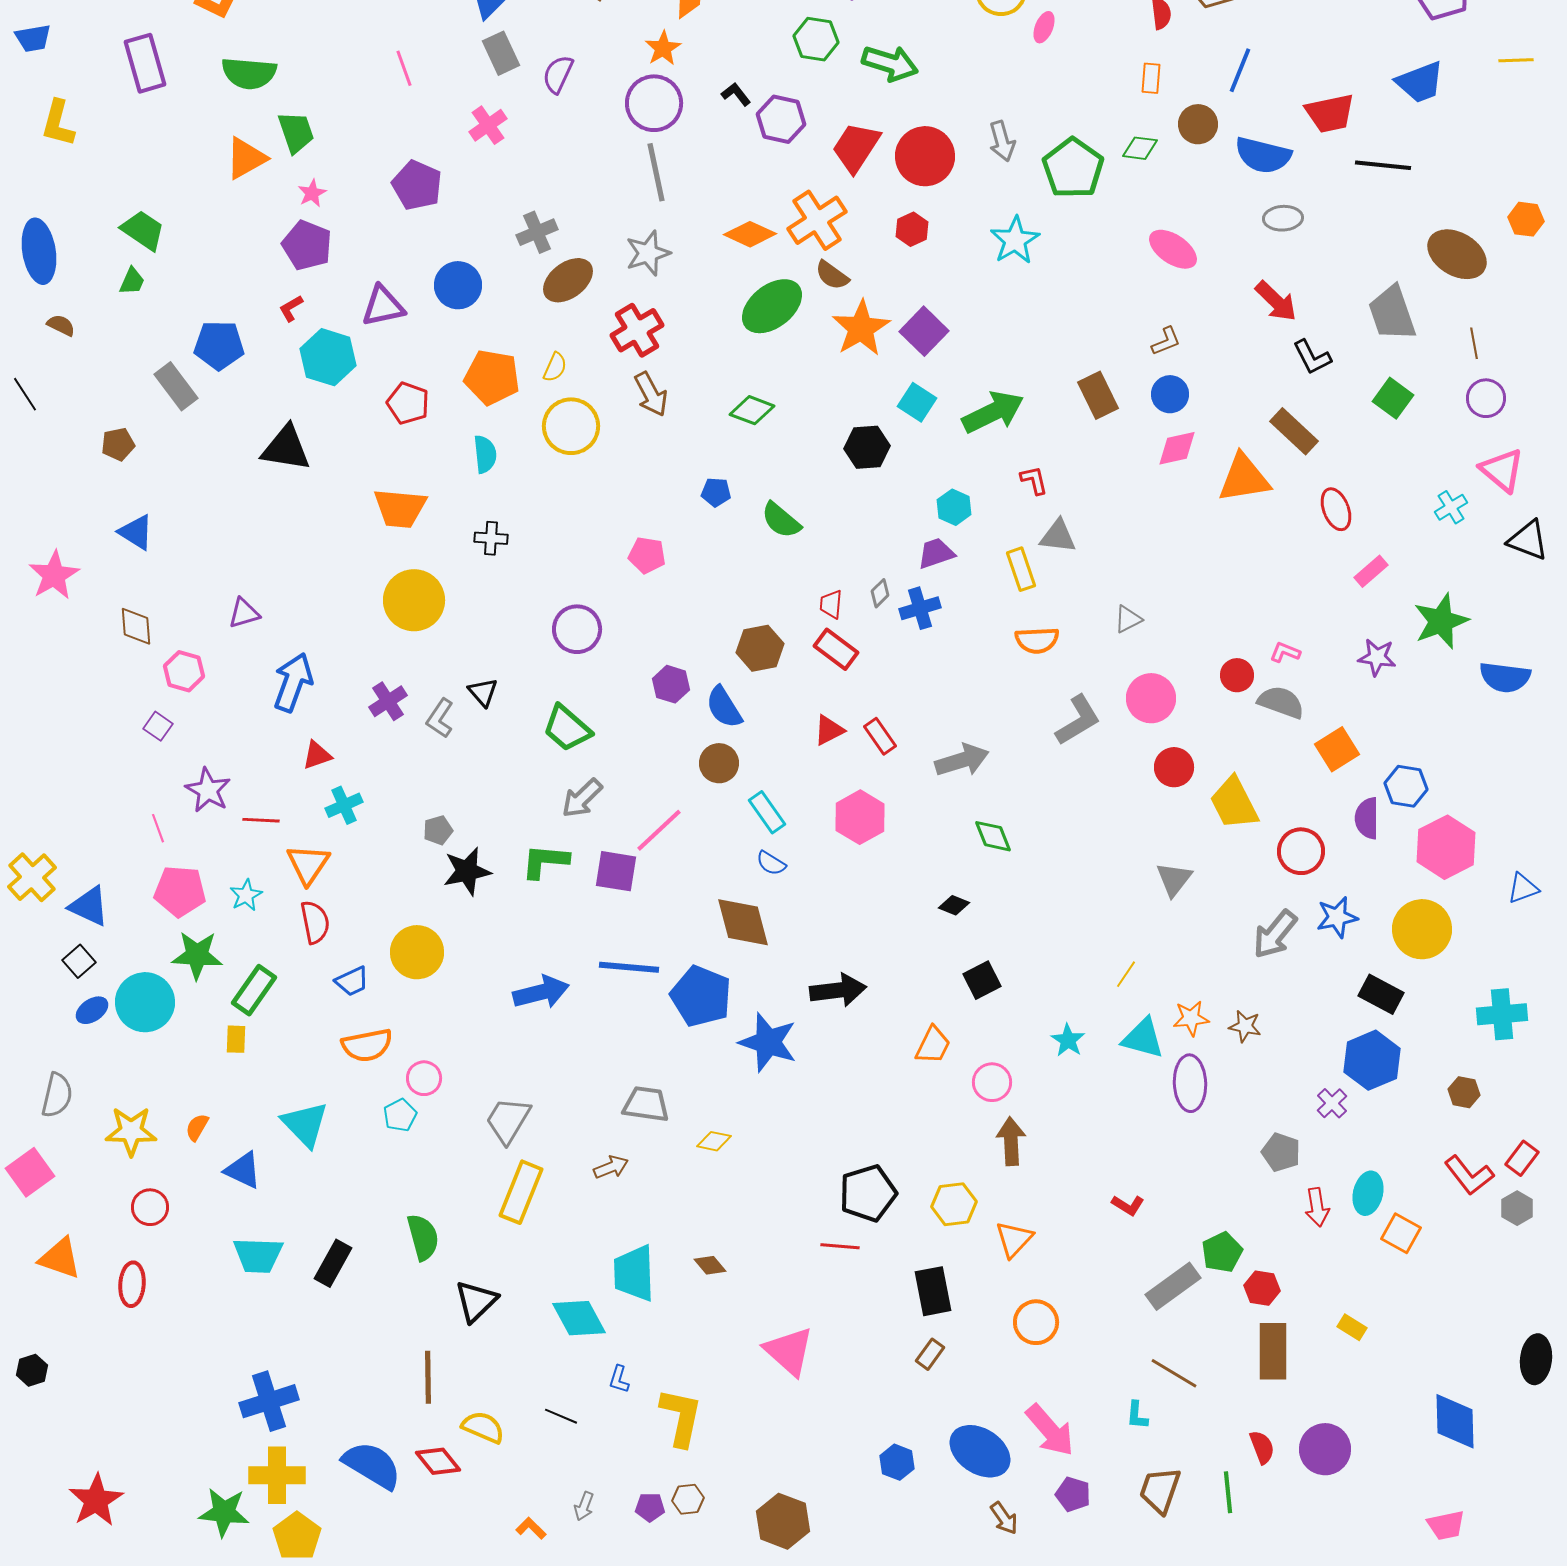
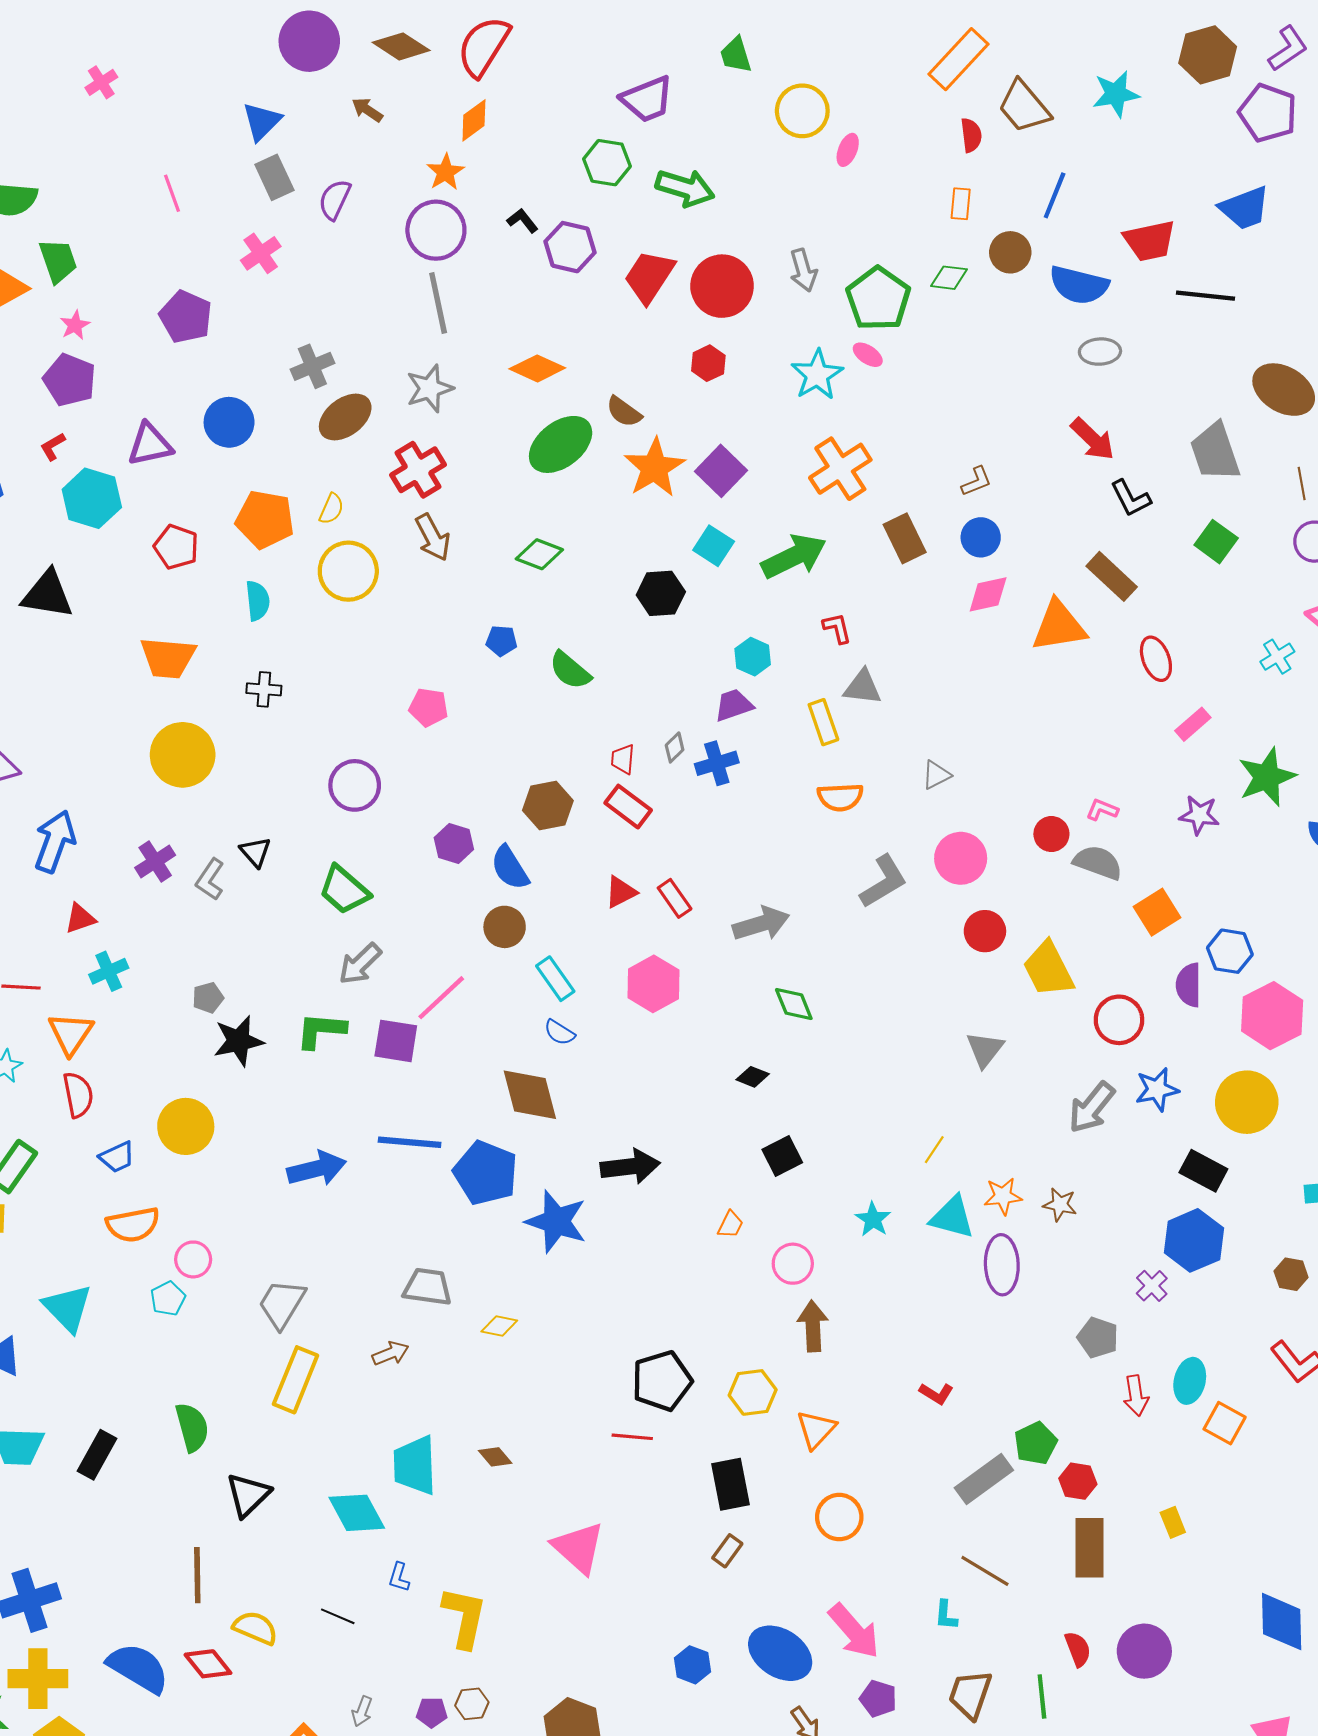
orange cross: (817, 220) -> (840, 469), moved
pink ellipse: (1173, 249) -> (868, 355), moved, size x0.6
orange trapezoid: (933, 1045) -> (730, 1225), size x0.7
yellow rectangle: (1352, 1327) -> (1173, 1522), turned 36

